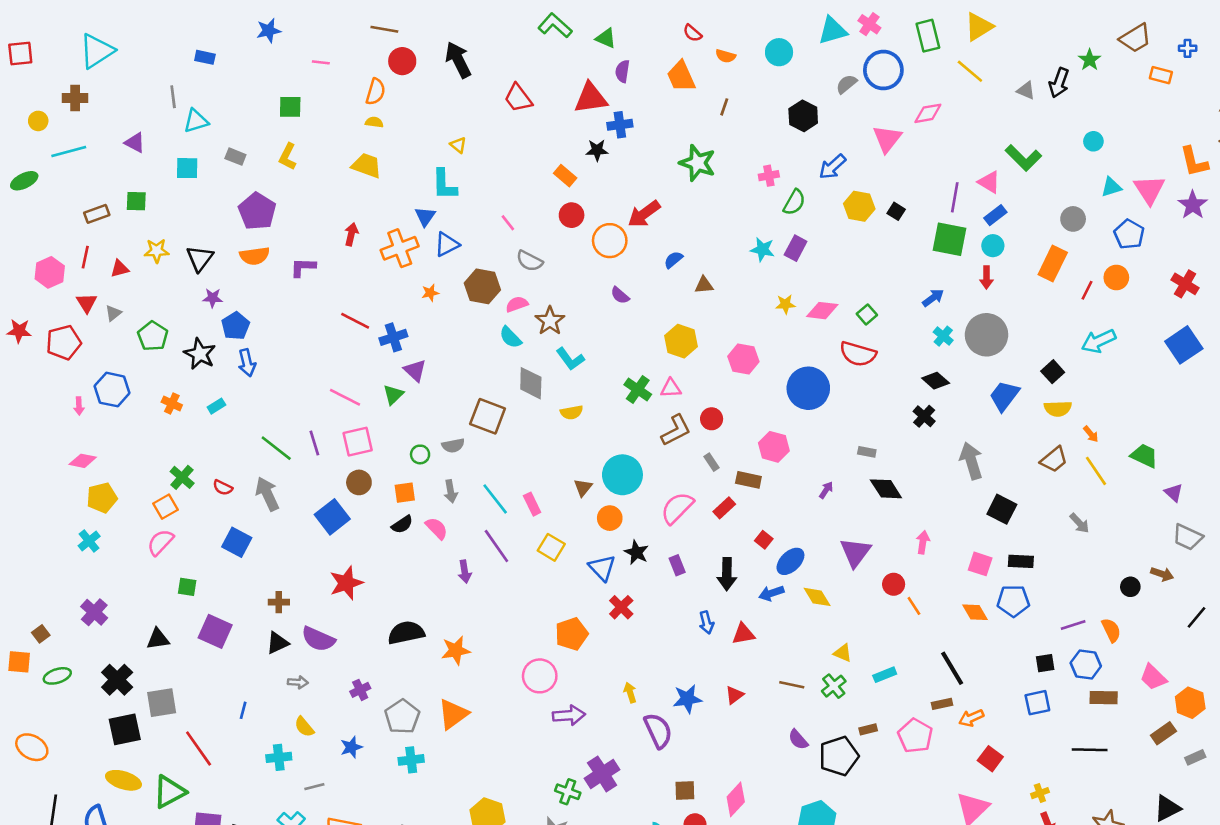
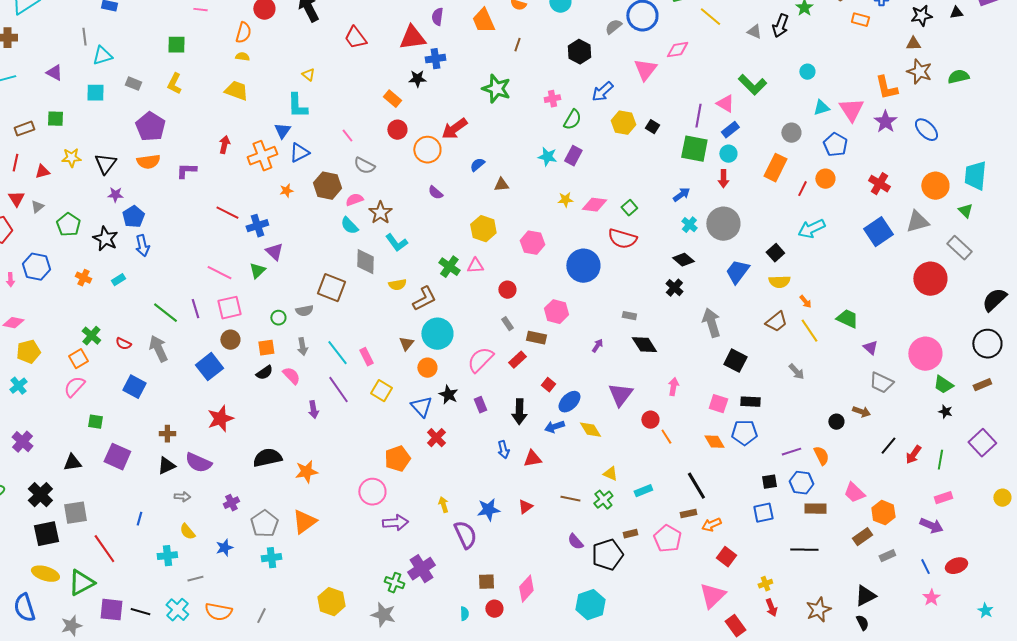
brown L-shape: (676, 430) -> (424, 299), moved

